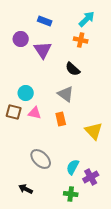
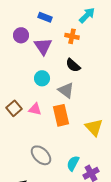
orange cross: (81, 40) -> (72, 36), moved
cyan circle: (26, 93) -> (42, 78), moved
brown square: (14, 112) -> (14, 108), turned 35
orange rectangle: (61, 119) -> (61, 115), size x1.5

